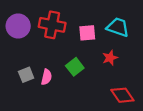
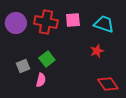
pink square: (87, 33) -> (73, 20), moved
green square: (75, 67) -> (47, 59), moved
pink semicircle: (46, 77) -> (41, 80), moved

